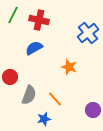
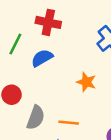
green line: (13, 15) -> (15, 44), moved
orange line: (55, 99) -> (69, 123), turned -42

